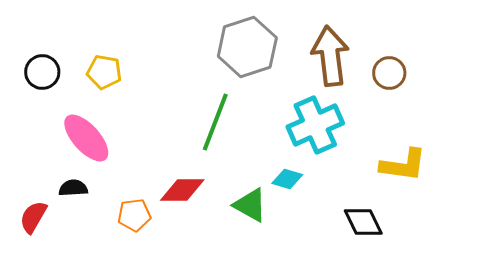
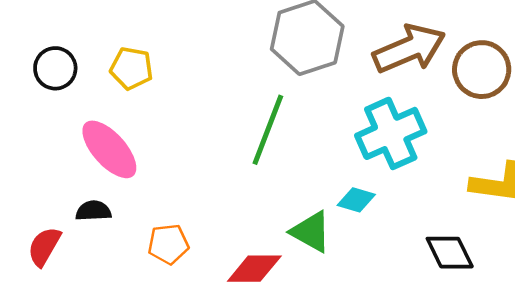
brown arrow: (330, 56) -> (409, 49), turned 74
brown circle: (389, 73) -> (482, 70), size x1.4
red diamond: (182, 190) -> (254, 269), moved

